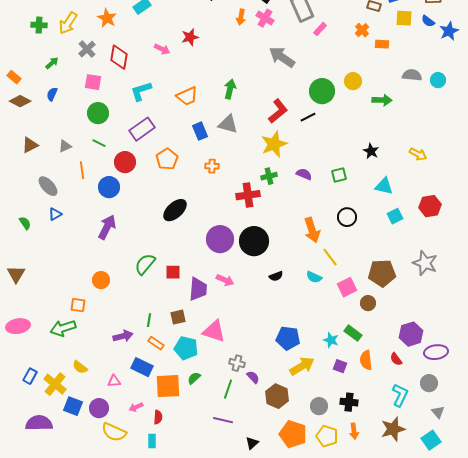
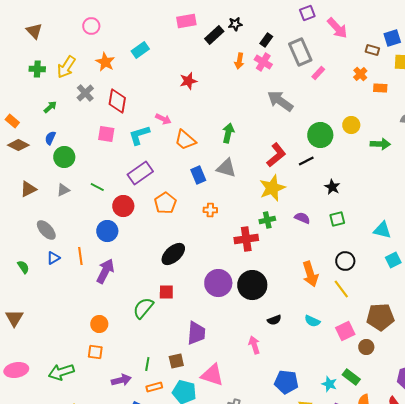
pink arrow: (162, 49) -> (163, 119), moved
pink square: (93, 82) -> (106, 134), moved
orange trapezoid: (187, 96) -> (185, 140), turned 65
green circle: (98, 113) -> (64, 157), moved
black star: (371, 151) -> (332, 187), moved
orange line: (82, 170) -> (80, 256), moved
yellow line: (330, 257) -> (341, 289), moved
red square: (173, 272) -> (166, 292), moved
pink arrow: (225, 280) -> (254, 345), moved, turned -132
orange square: (78, 305) -> (95, 352), moved
orange rectangle: (156, 343) -> (154, 387), turned -49

